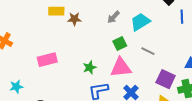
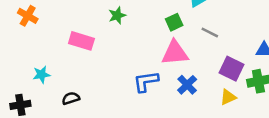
pink rectangle: (47, 60) -> (81, 41), turned 30
green star: (90, 67) -> (117, 15), moved

